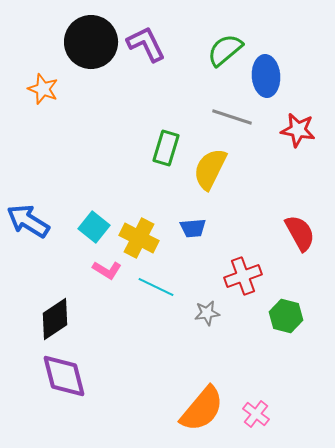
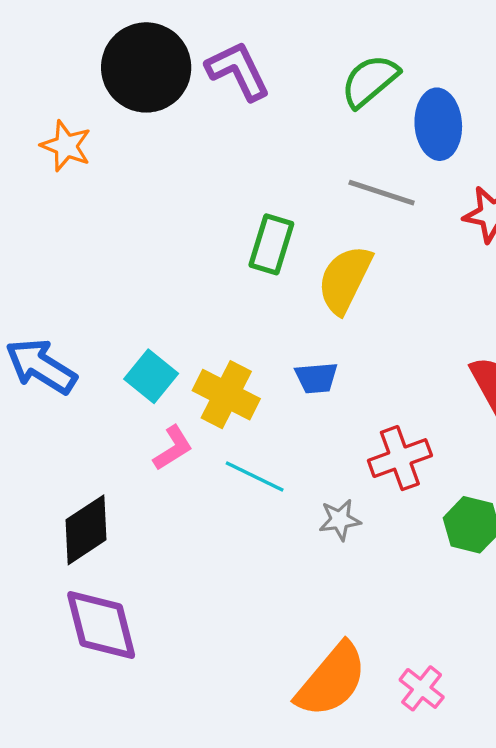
pink L-shape: (107, 270) -> (173, 448), turned -64

